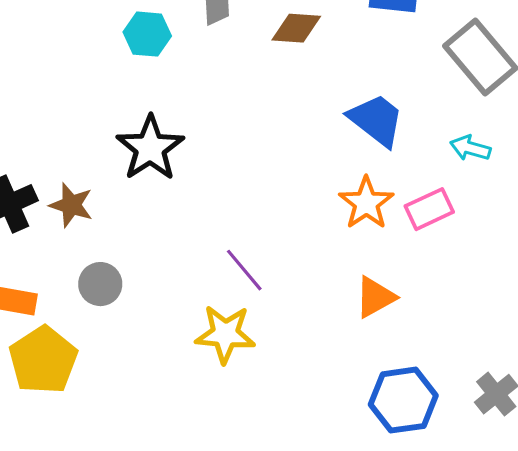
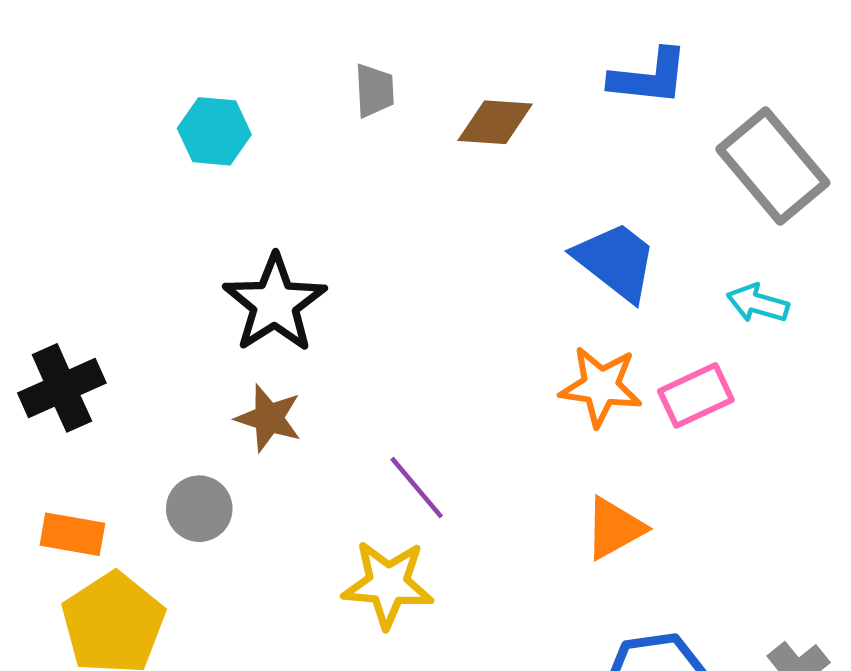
cyan hexagon: (147, 34) -> (214, 131), moved
orange star: (366, 203) -> (601, 386), turned -30
brown star: (71, 205) -> (269, 418), moved

